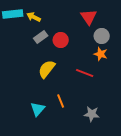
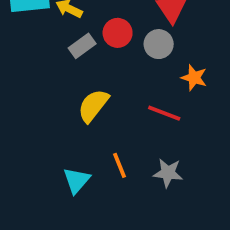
gray circle: (102, 36) -> (159, 44), moved
red circle: (61, 40) -> (118, 33), moved
gray star: (92, 114) -> (168, 173), moved

